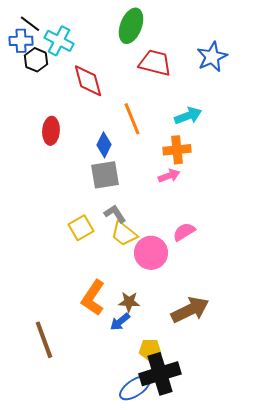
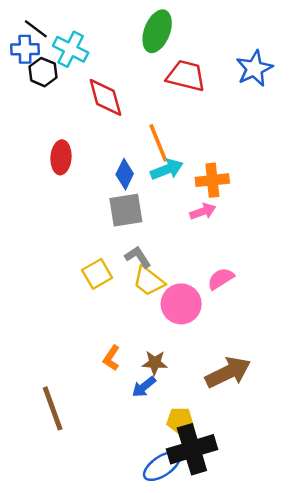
cyan arrow: (188, 116) -> (167, 169), moved
orange L-shape: (93, 298) -> (111, 358), size x0.6

